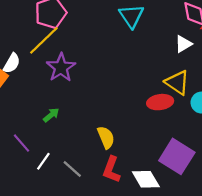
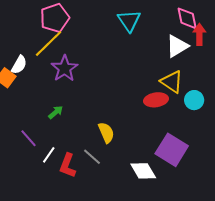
white triangle: (183, 44) -> (177, 46), size x1.4
gray line: (72, 169) -> (92, 157), moved
red L-shape: (111, 170) -> (68, 165), moved

